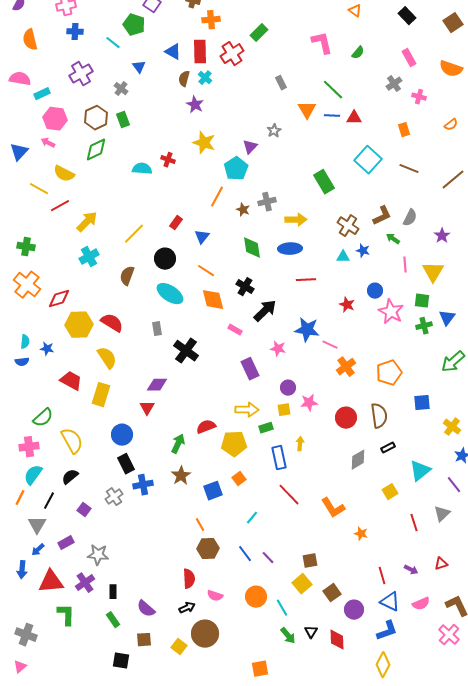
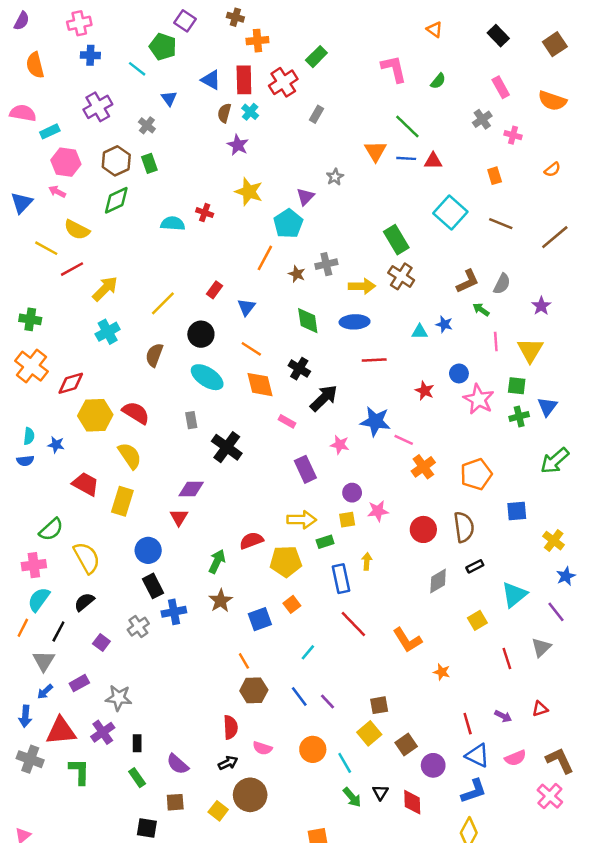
gray rectangle: (281, 83) -> (316, 114), moved, turned 56
brown cross: (348, 226) -> (401, 276), moved
gray cross: (26, 635) -> (30, 759), moved

